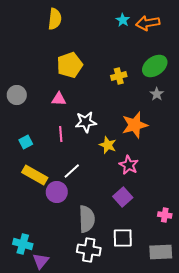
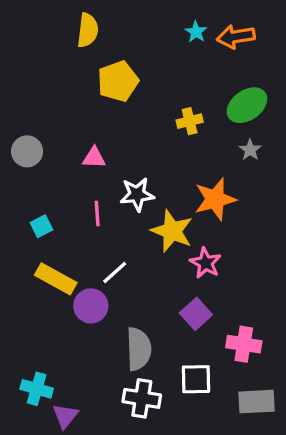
yellow pentagon: (70, 65) -> (118, 81), moved
yellow star: (108, 145) -> (172, 231), size x1.5
pink cross: (165, 215) -> (244, 344), moved, size x1.5

